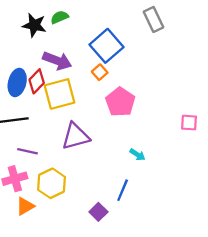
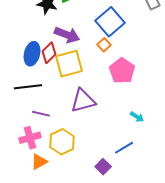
blue line: (123, 190) -> (124, 148), turned 36

